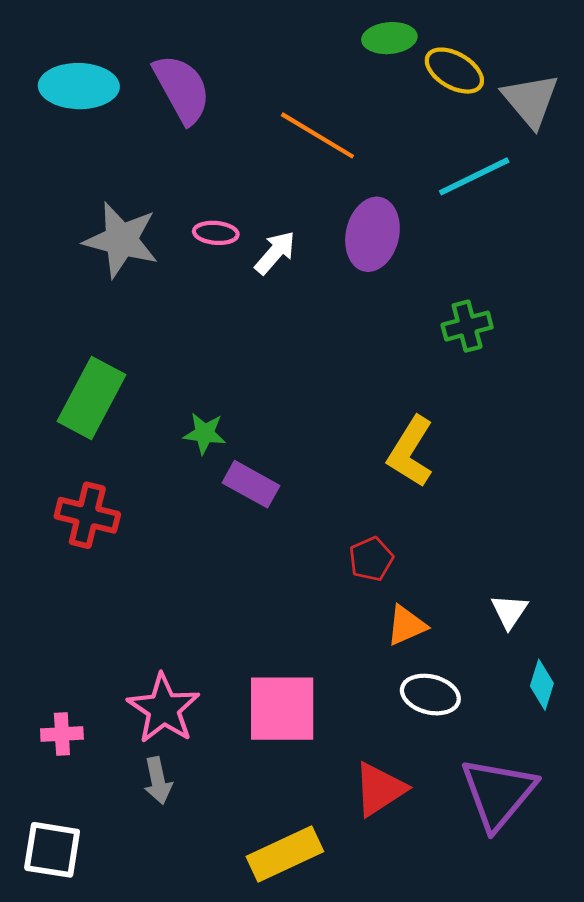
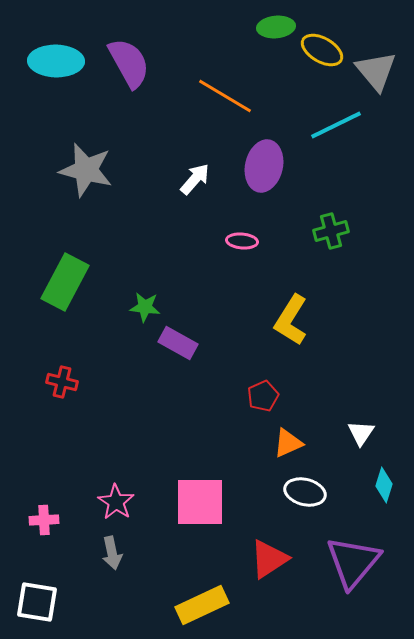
pink ellipse: (216, 233) -> (242, 241), moved
red cross: (87, 515) -> (62, 382), moved, size x0.7
pink star: (164, 709) -> (116, 502), size x0.7

